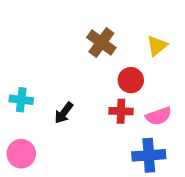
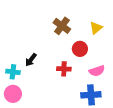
cyan cross: (21, 100) -> (13, 72), moved
red cross: (121, 111) -> (64, 69), moved
black arrow: (64, 113) -> (31, 60), moved

